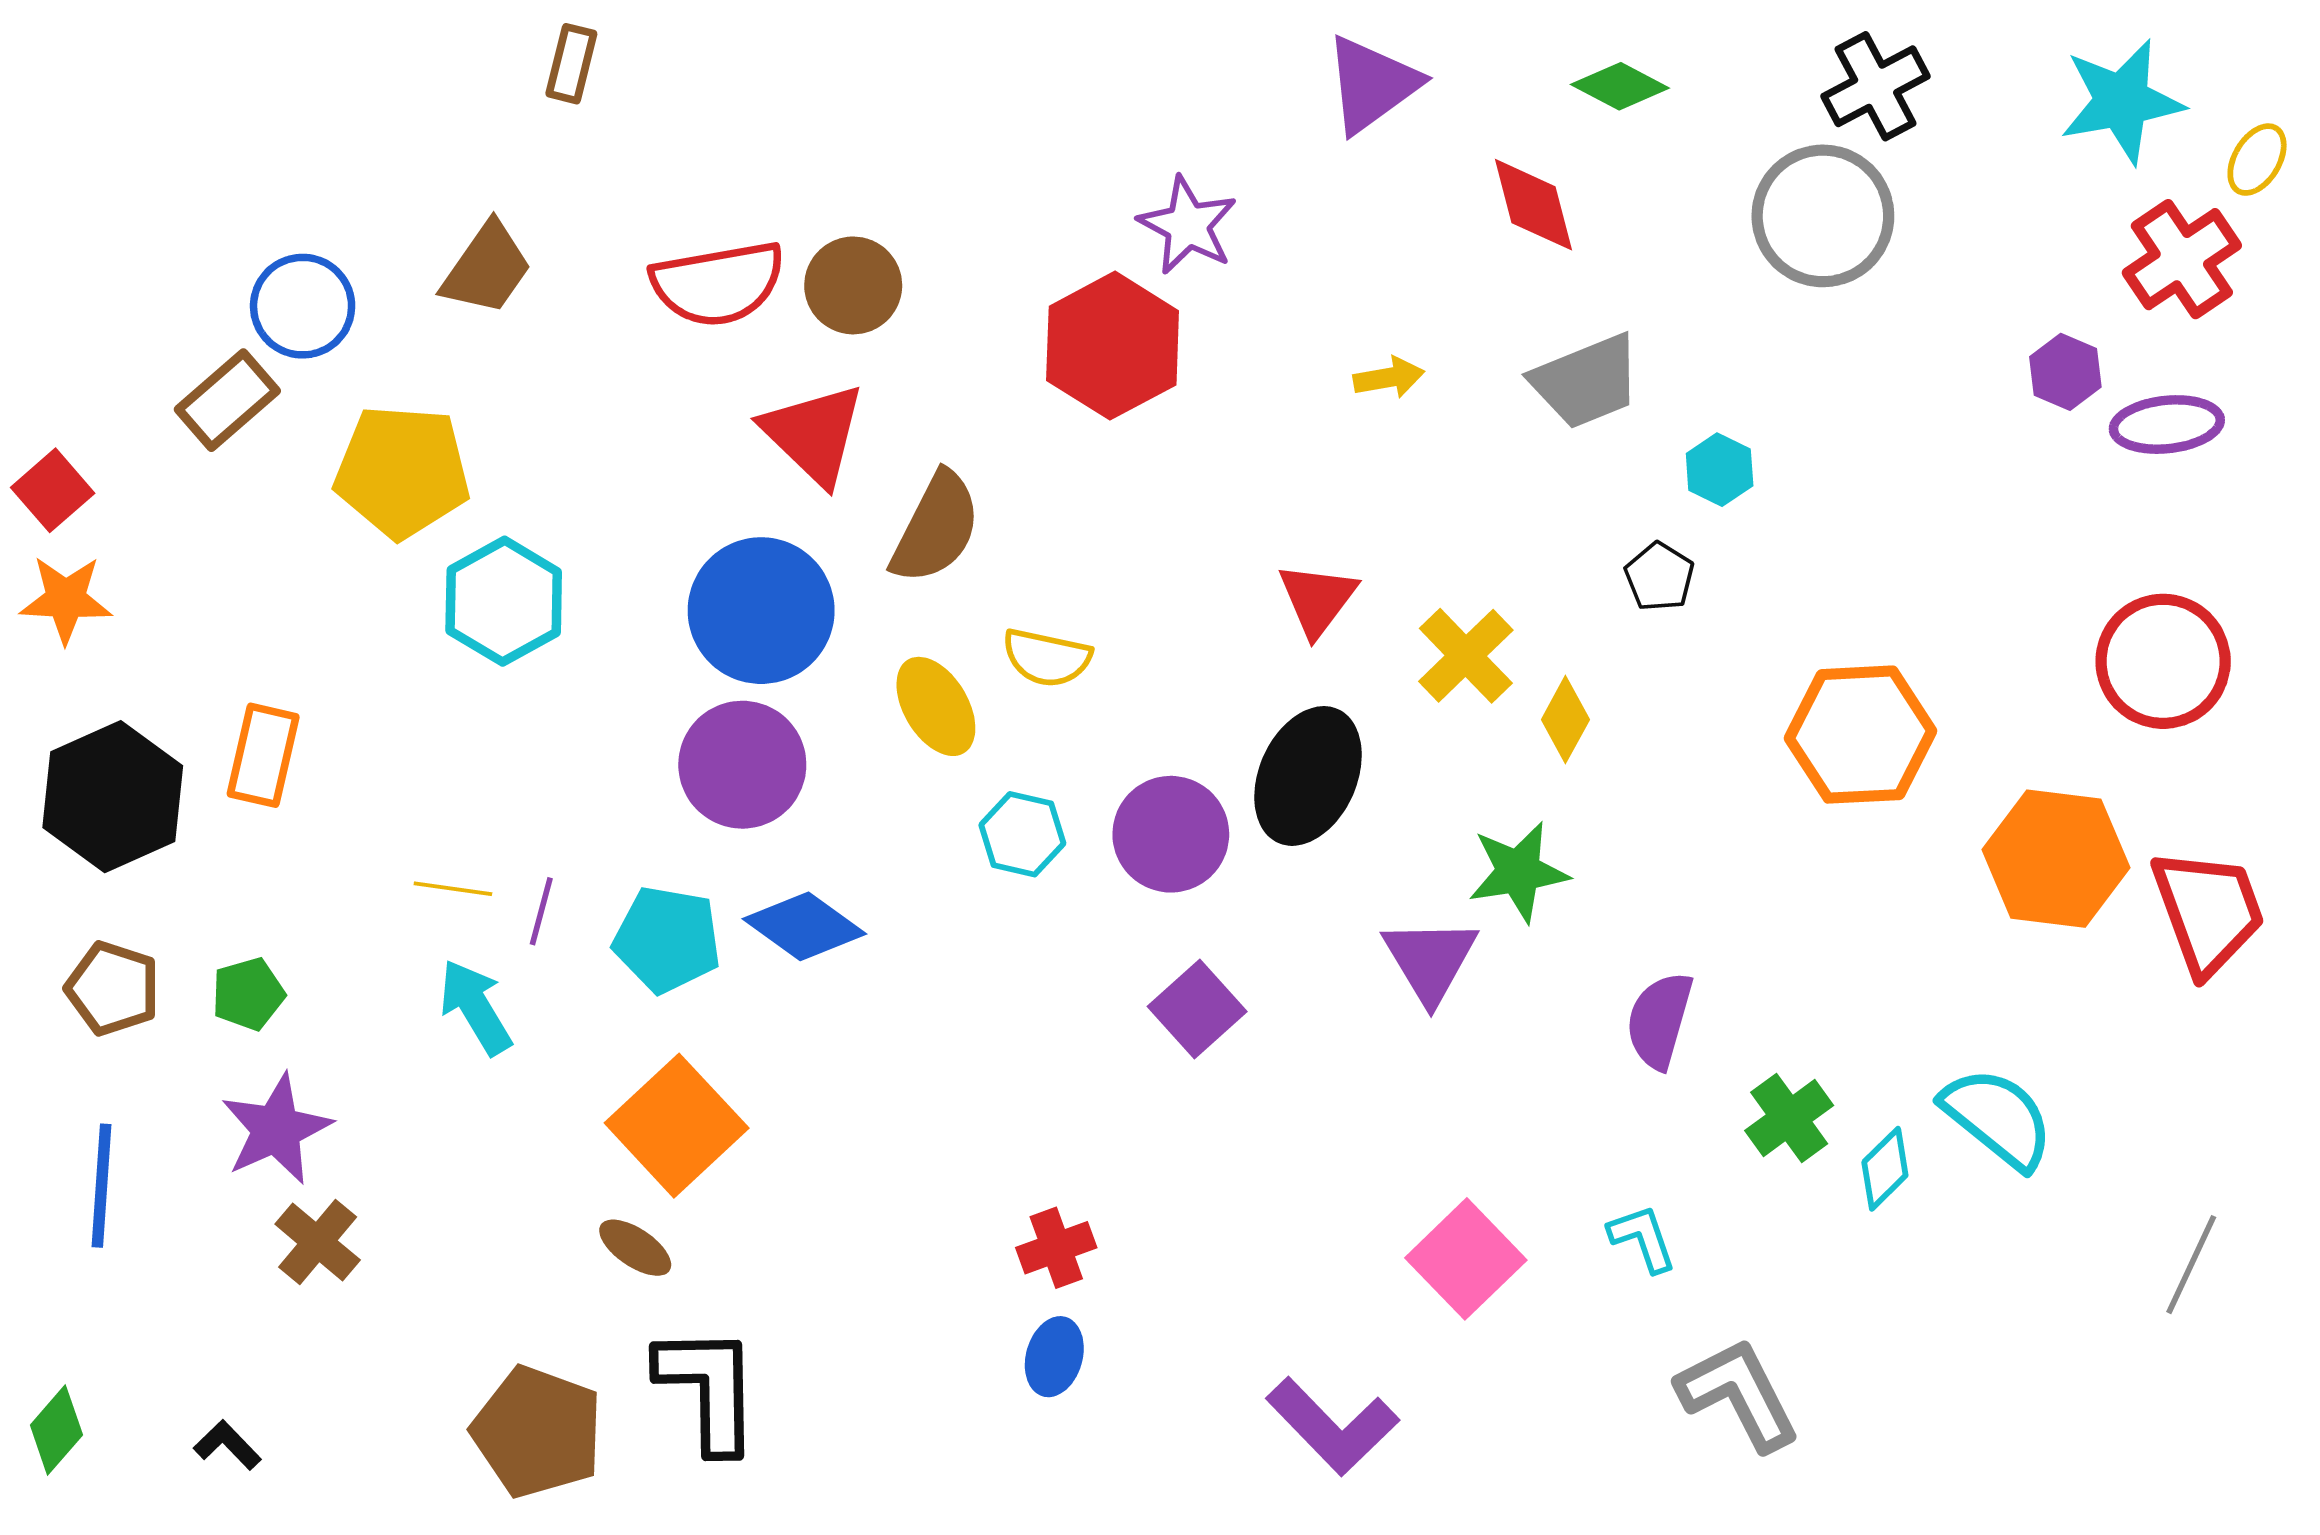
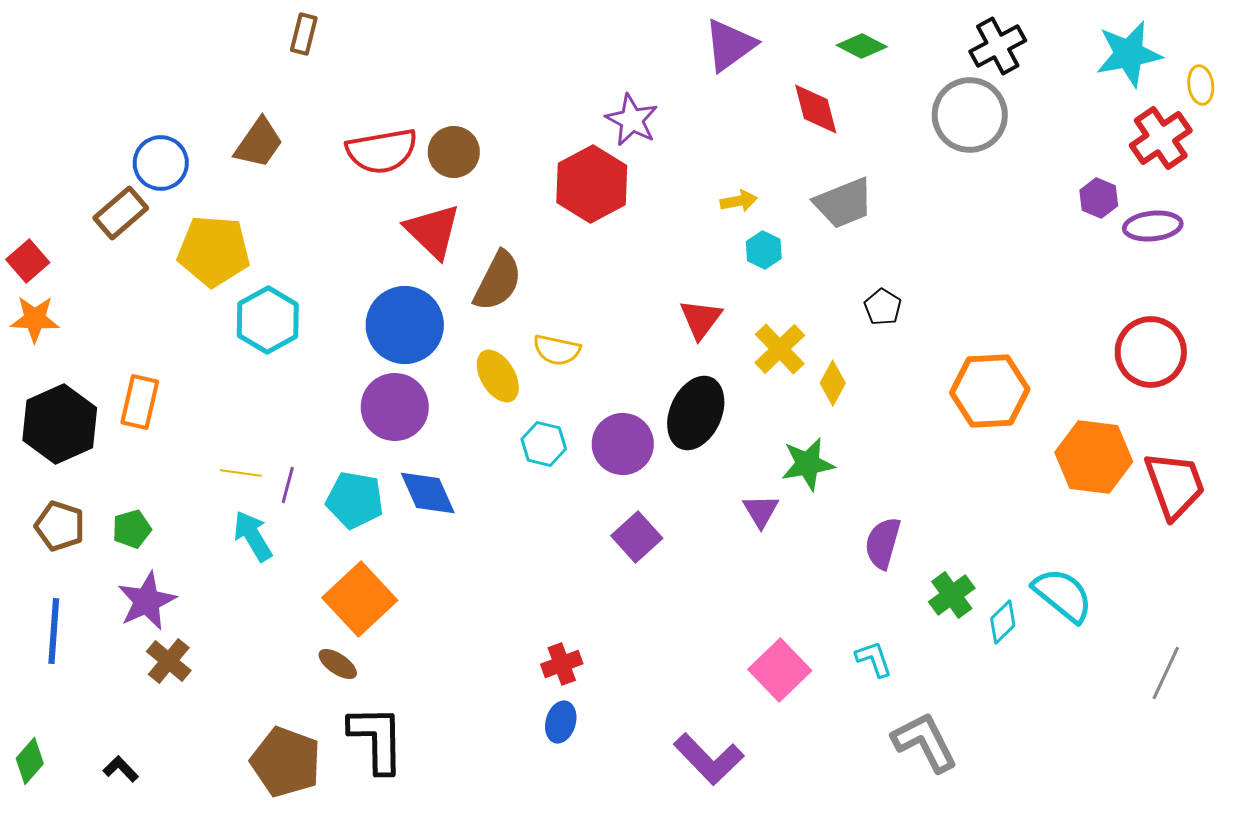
yellow ellipse: (2257, 160) -> (1201, 85), turned -39
cyan hexagon: (1720, 470) -> (764, 250), moved
blue diamond: (804, 926) -> (428, 493), turned 30
purple triangle: (1430, 960) -> (761, 511), size x0.7

